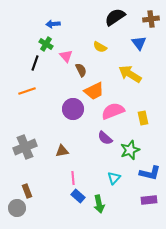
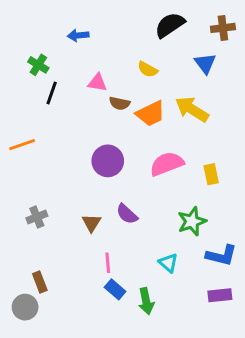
green cross: (46, 44) -> (38, 65), moved
pink triangle: (66, 56) -> (97, 83), turned -40
brown semicircle: (81, 70) -> (120, 103), turned 128
orange line: (27, 91) -> (22, 145), moved
orange trapezoid: (94, 91) -> (151, 114), moved
purple semicircle: (105, 138) -> (127, 214), moved
gray cross: (25, 147) -> (37, 217), size x0.6
brown triangle: (62, 151) -> (91, 223), turned -48
cyan triangle: (114, 178) -> (168, 263), turned -32

